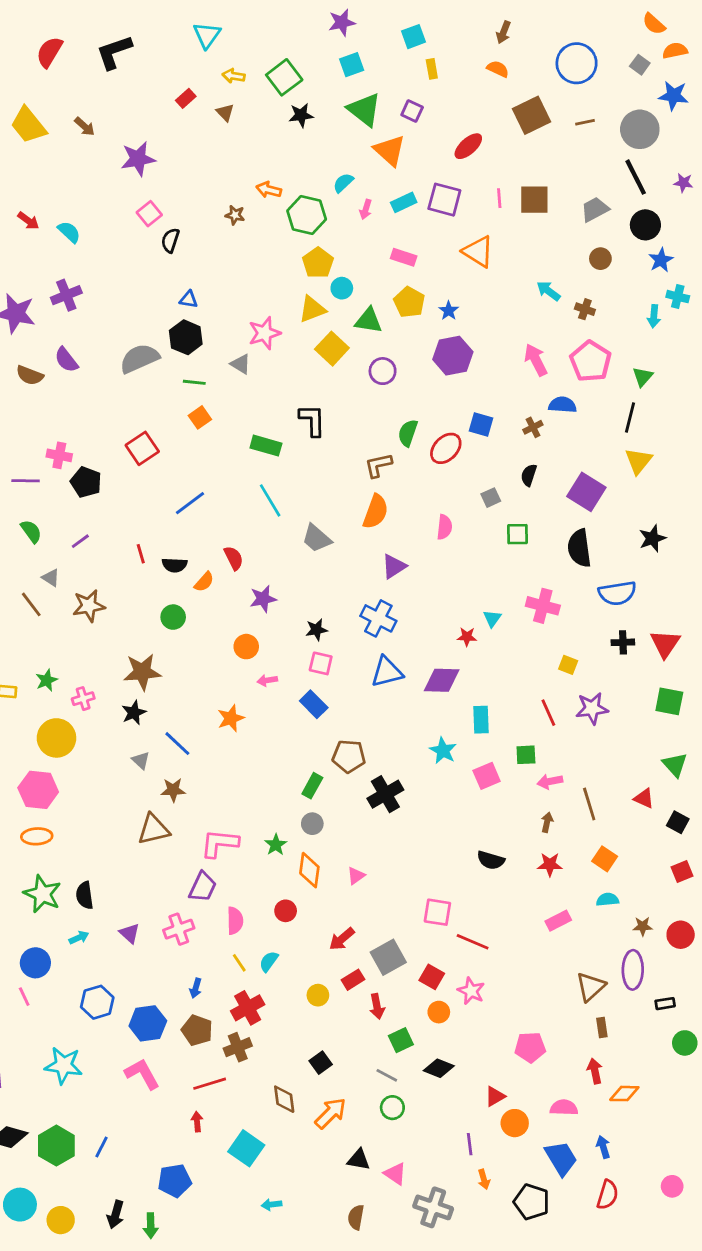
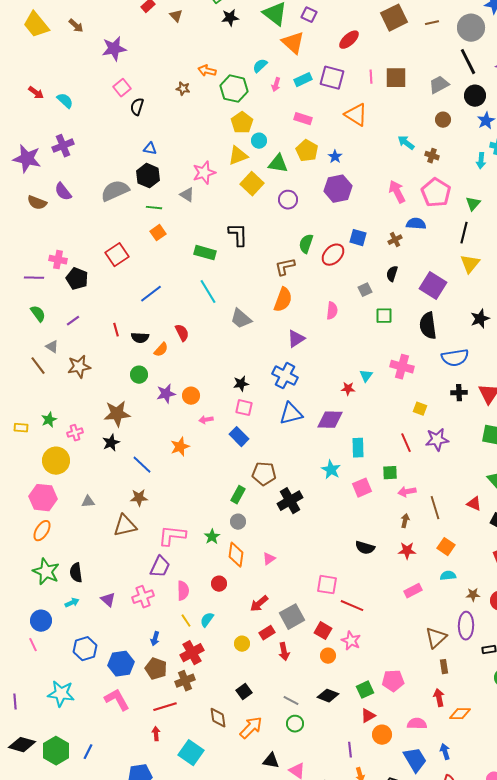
purple star: (263, 599) -> (166, 394), moved
gray triangle: (141, 760) -> (88, 502), moved, turned -48
orange ellipse: (37, 836) -> (42, 531), turned -55
green square: (401, 1040) -> (365, 690), moved

